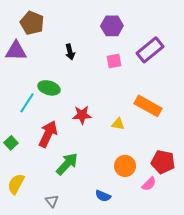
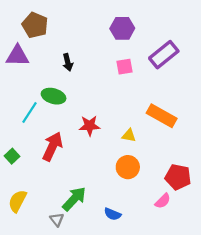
black arrow: (70, 52) -> (68, 62), moved
green arrow: (67, 164) -> (74, 199), moved
orange circle: (125, 166) -> (128, 167), moved

